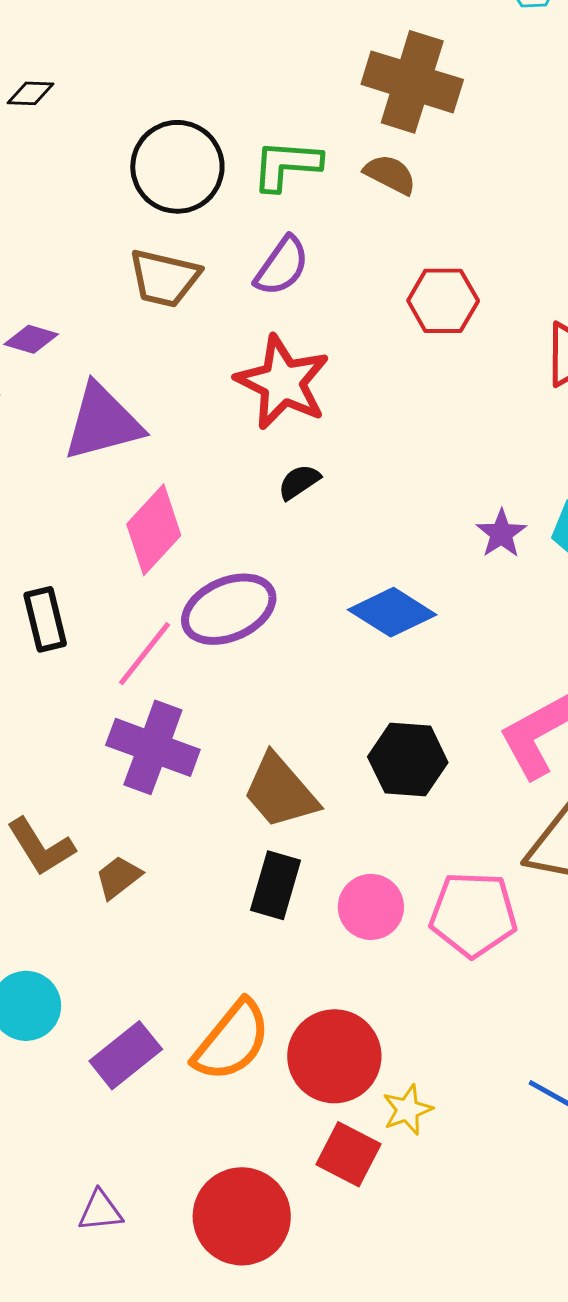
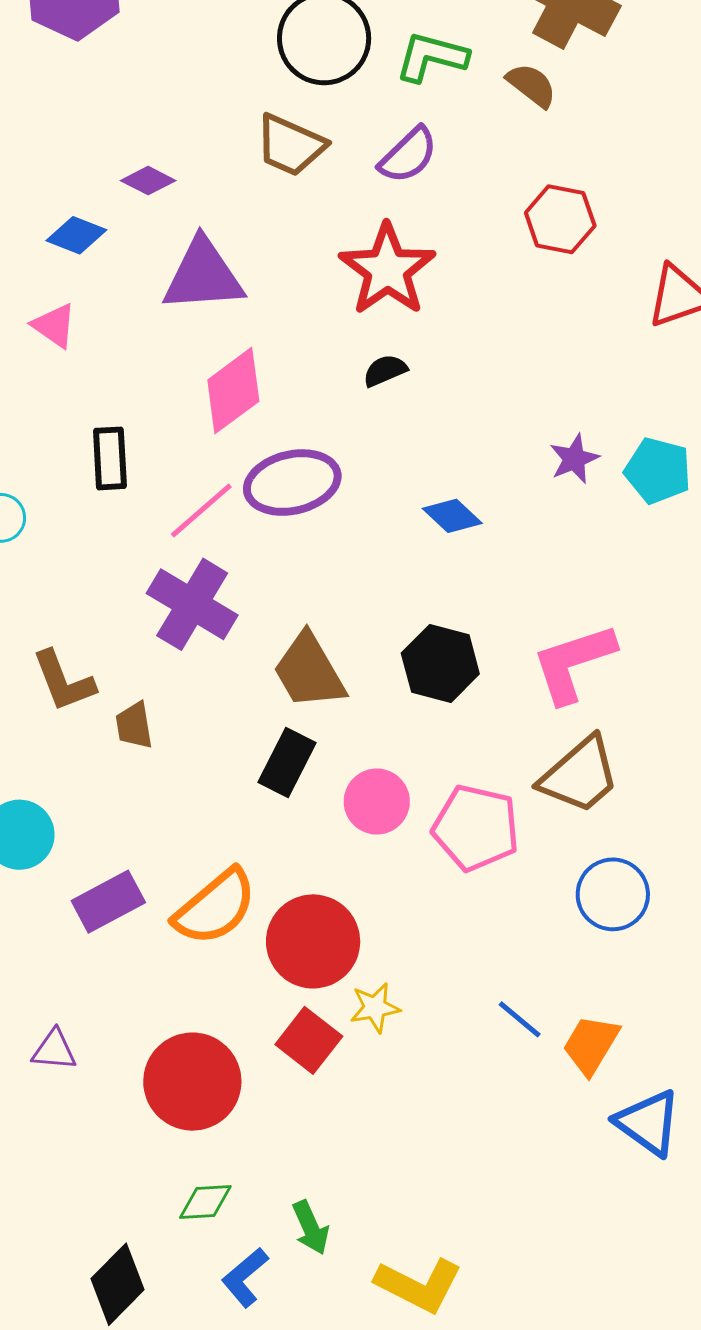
blue diamond: (392, 612) -> (452, 516), size x0.7
brown trapezoid: (118, 877) -> (134, 725), turned -72

